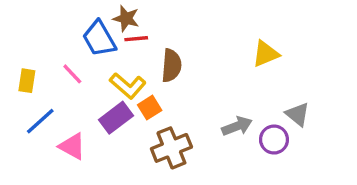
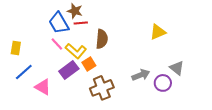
pink line: (72, 74) -> (57, 44), moved

